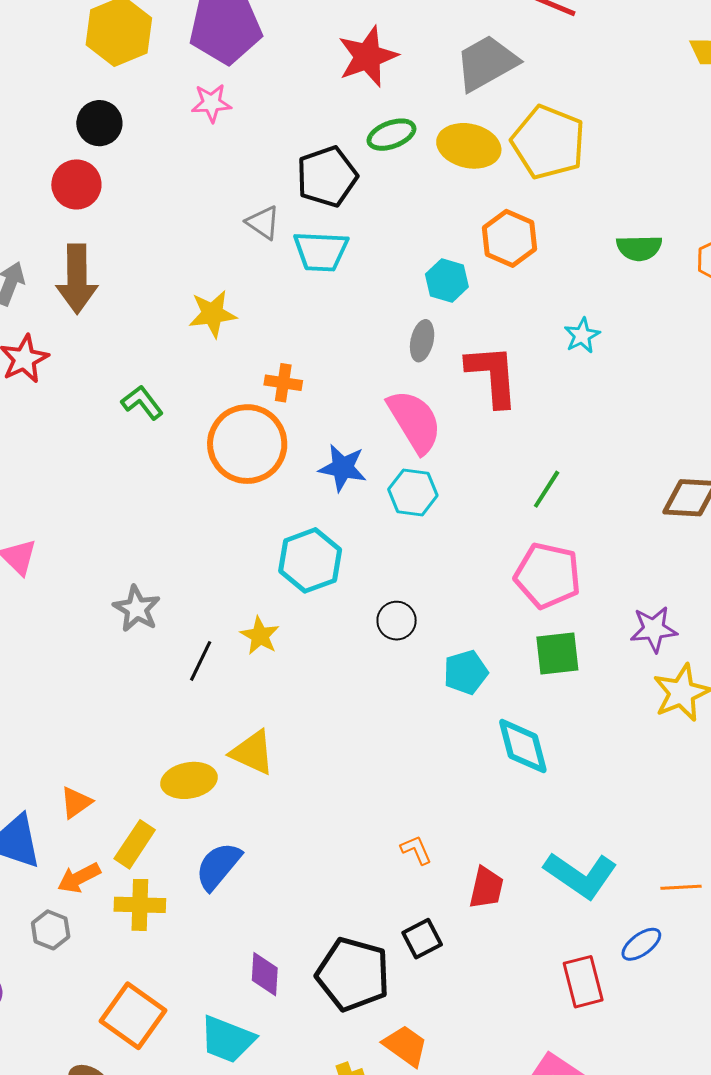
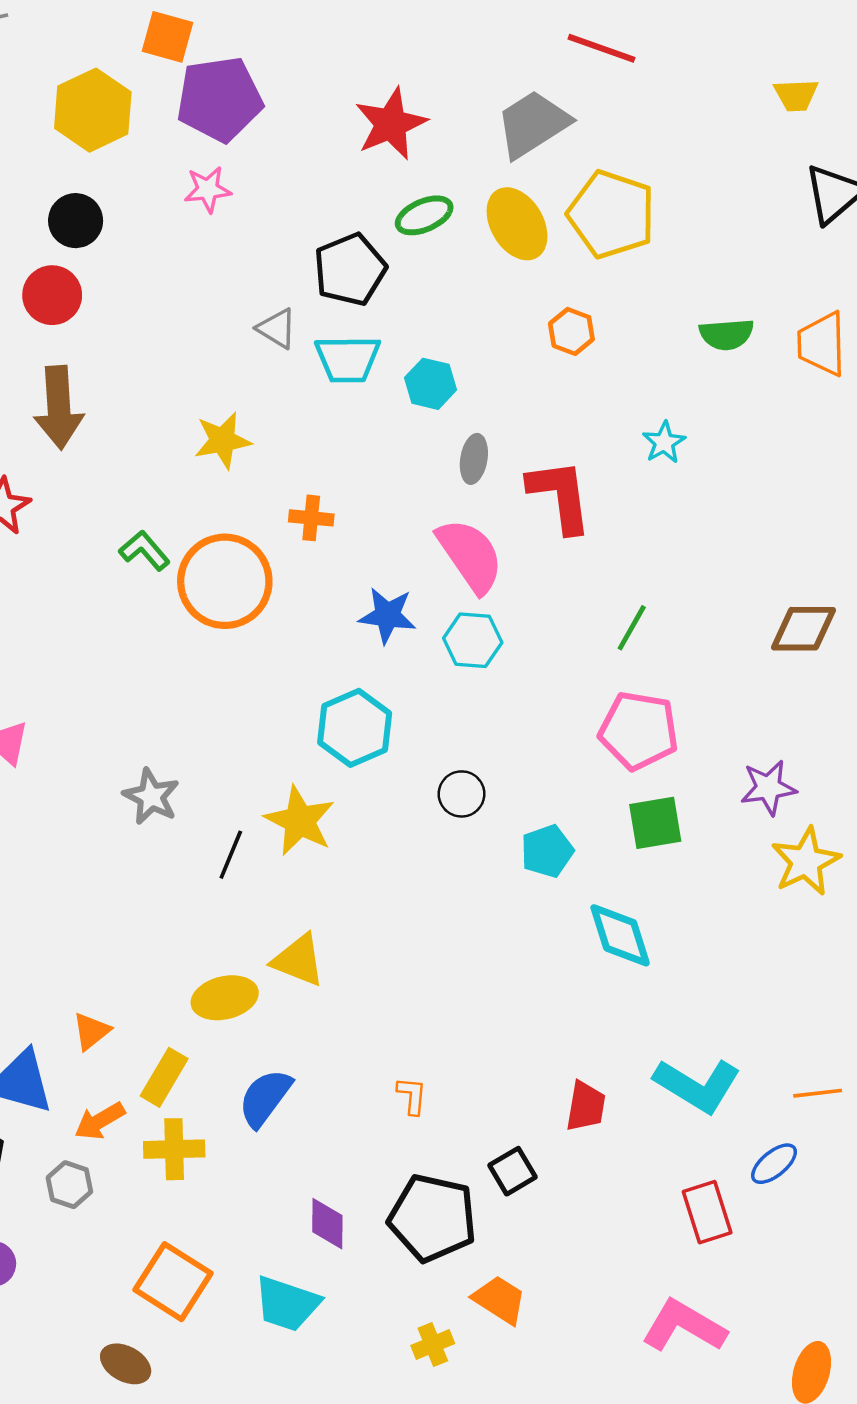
yellow ellipse: (469, 146) -> (517, 224), turned 50
orange hexagon: (510, 238) -> (571, 331), size x0.7
cyan hexagon: (447, 281) -> (430, 384), moved
orange circle: (247, 444) -> (225, 581), moved
yellow star: (260, 636) -> (300, 821), size x1.5
orange L-shape: (416, 850) -> (412, 1096), moved, turned 32

